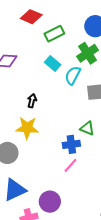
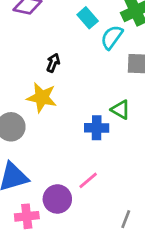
pink line: (71, 165) -> (88, 180), moved

